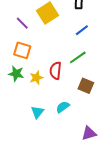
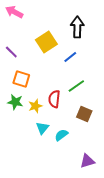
purple line: (22, 23) -> (11, 52), moved
blue line: (82, 30) -> (70, 57), moved
cyan triangle: (37, 112) -> (42, 128), moved

